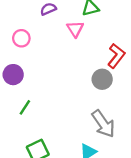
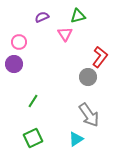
purple circle: (13, 75) -> (14, 64), moved
green line: (25, 107) -> (33, 101), moved

